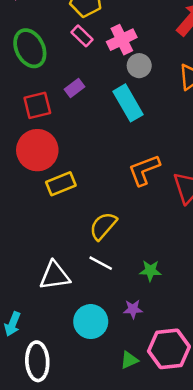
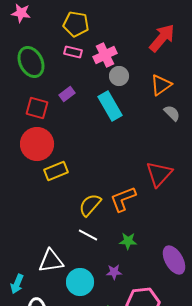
pink rectangle: (82, 36) -> (73, 52), turned -30
red square: (37, 105) -> (37, 108), turned 30
orange L-shape: (144, 170) -> (123, 199), moved
white triangle: (55, 276) -> (51, 261), moved

